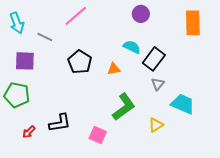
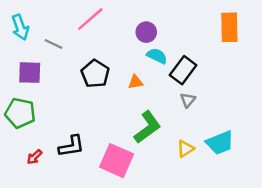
purple circle: (141, 14) -> (146, 32), moved
cyan trapezoid: (183, 104) -> (220, 143), moved, turned 135
pink square: (98, 135) -> (117, 161), size x1.6

